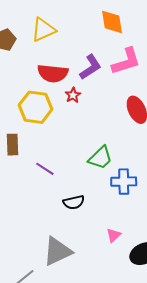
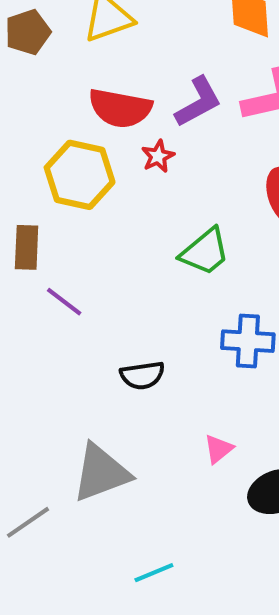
green trapezoid: (100, 158) -> (205, 252), moved
purple line: (45, 169) -> (64, 302), moved

